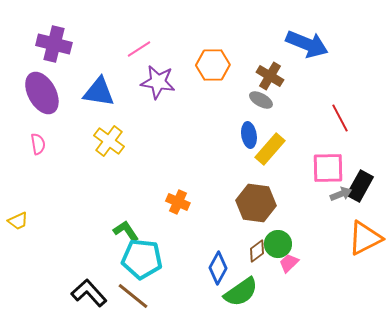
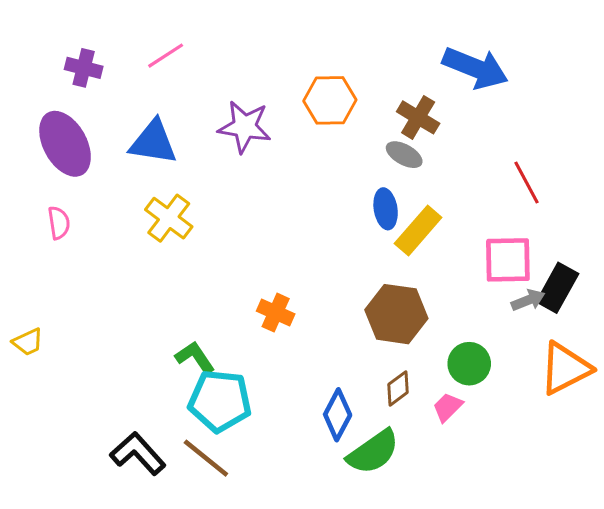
purple cross: (54, 44) -> (84, 68), size x0.7
pink line: (139, 49) -> (166, 56), moved
green circle: (278, 244) -> (469, 364), moved

